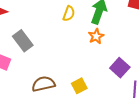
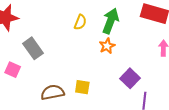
yellow square: (79, 86) -> (82, 87), moved, turned 35

